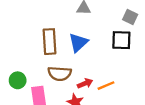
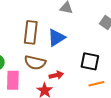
black square: (121, 40) -> (90, 61), moved
orange line: (106, 86) -> (96, 84), moved

